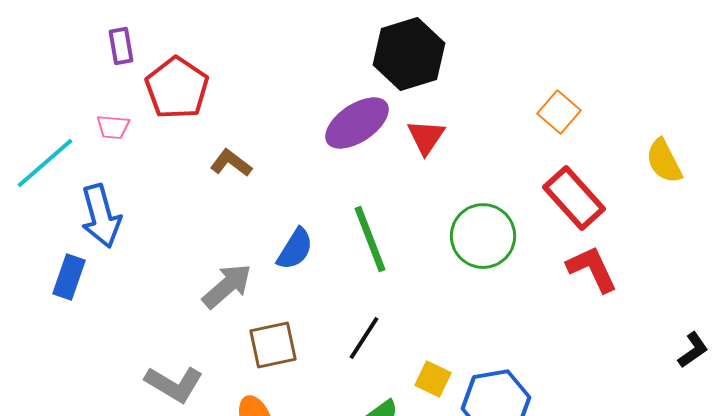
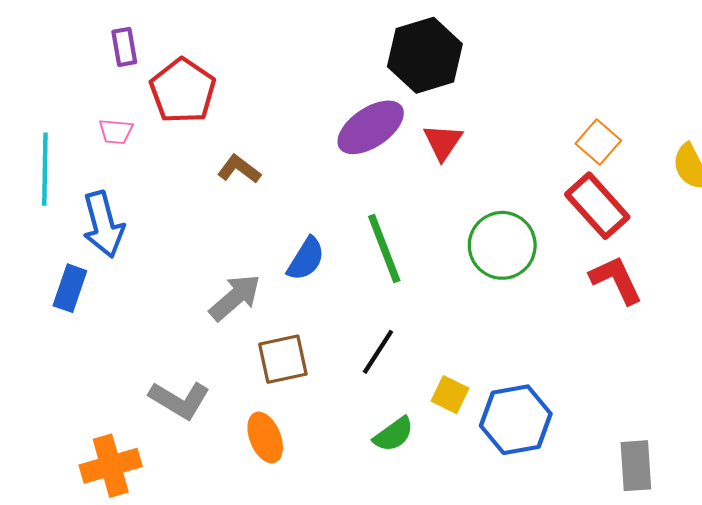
orange square: (559, 112) -> (598, 142), moved
cyan line: (45, 163) -> (45, 169), turned -48

